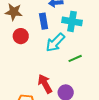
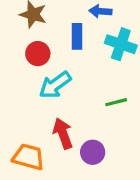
cyan arrow: (55, 42) -> (55, 85), moved

